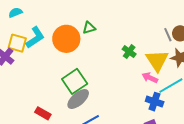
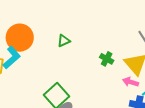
orange circle: (66, 39) -> (20, 38), moved

